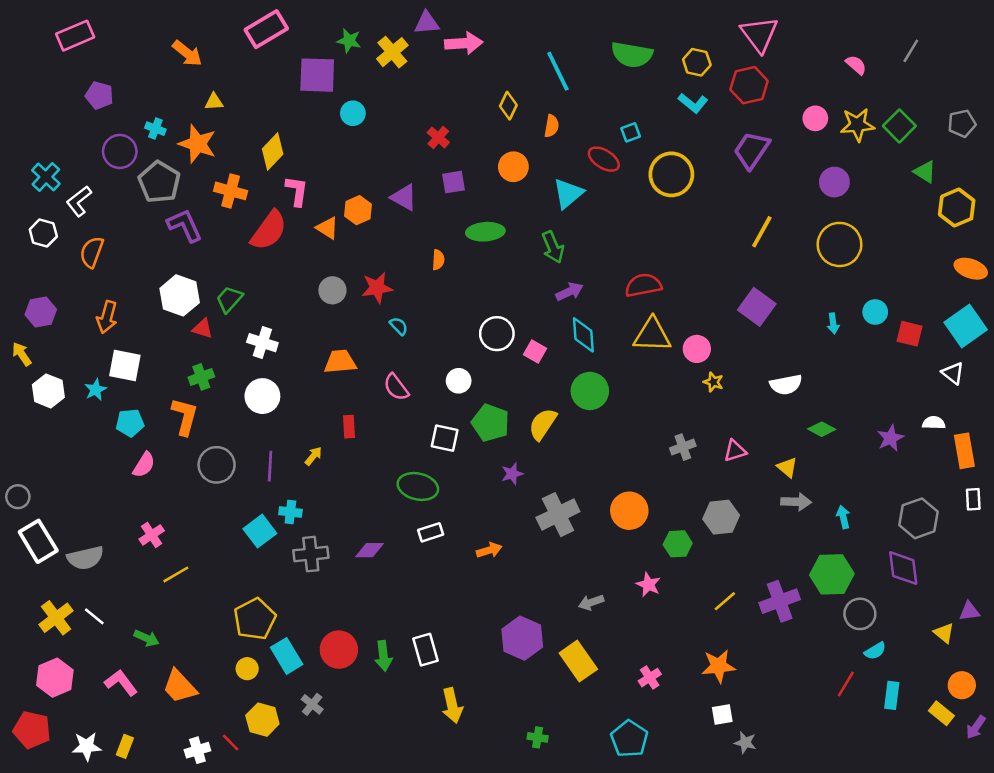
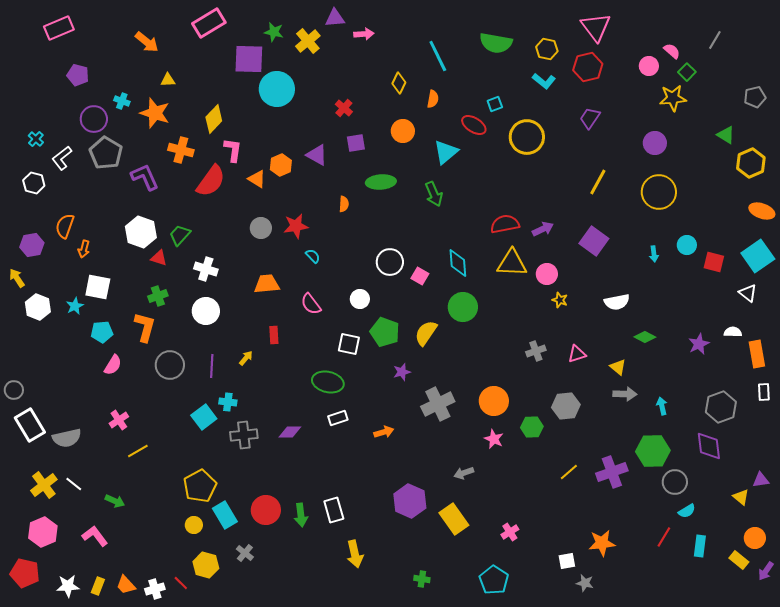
pink arrow: (464, 43) -> (364, 34), size x0.7
cyan circle: (353, 113) -> (277, 89), size x1.8
pink circle: (815, 118) -> (649, 66), moved
green square: (899, 126) -> (687, 72), moved, size x0.7
purple trapezoid: (752, 150) -> (590, 118), size x0.7
cyan cross: (46, 177) -> (36, 139), size x0.7
gray pentagon: (159, 182) -> (106, 153), moved
orange semicircle: (92, 252) -> (65, 226), moved
purple arrow: (569, 292) -> (543, 229), moved
orange arrow: (107, 317) -> (84, 249), size x0.7
pink star: (648, 585) -> (494, 439), moved
orange star: (718, 666) -> (602, 543), moved
orange trapezoid: (180, 687) -> (126, 585), moved, size x0.7

